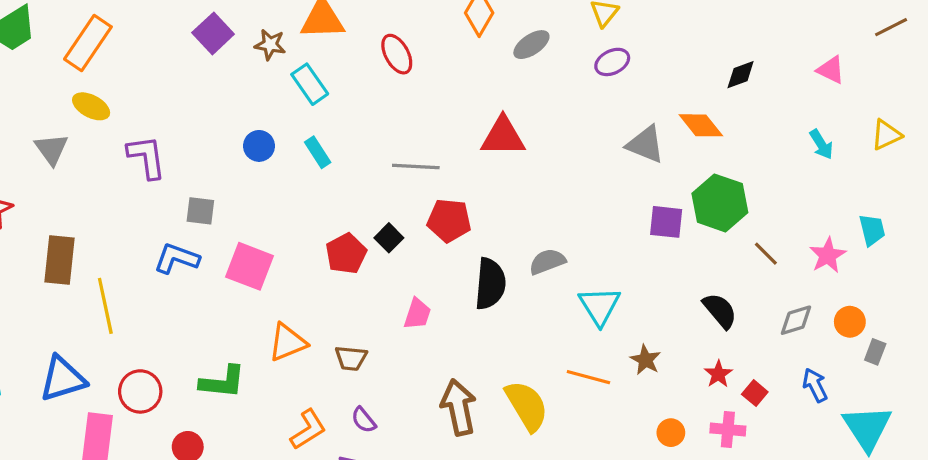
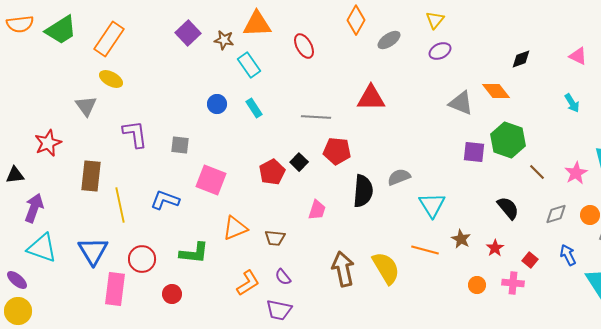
purple L-shape: (147, 157) -> (135, 134), moved
blue L-shape: (177, 258) -> (165, 200), moved
red star: (718, 374) -> (495, 248), moved
blue triangle: (63, 379) -> (93, 251), turned -44

